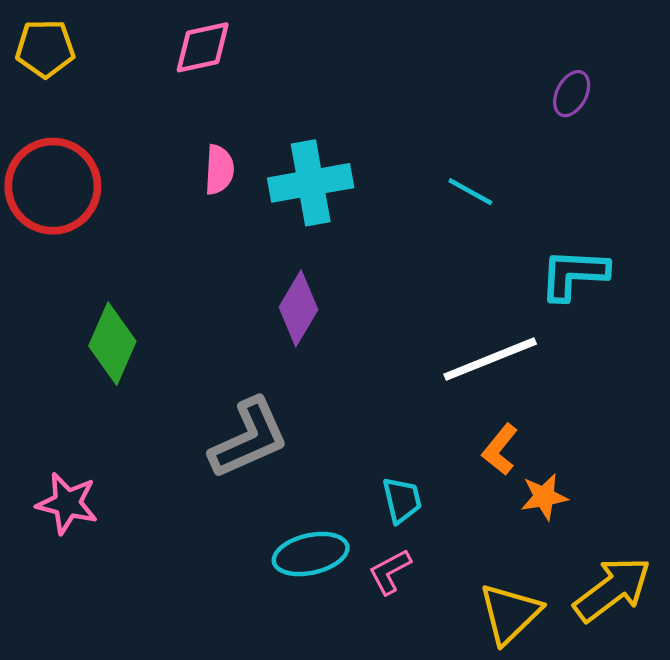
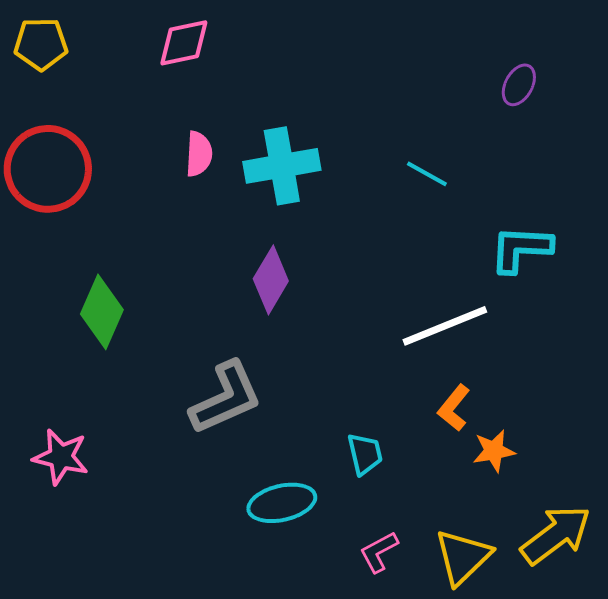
pink L-shape: (390, 572) -> (379, 552), moved

